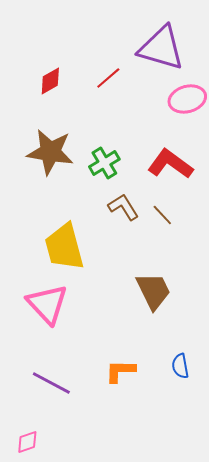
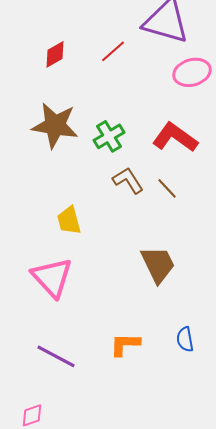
yellow trapezoid: (64, 247) -> (69, 220), size x0.6

